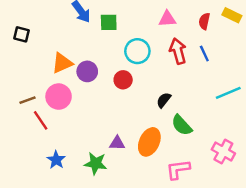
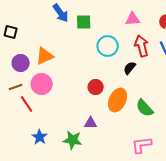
purple circle: (87, 71) -> (21, 63), moved
red circle: (123, 80) -> (96, 87), moved
black semicircle: (164, 100) -> (130, 68), moved
orange ellipse: (149, 142) -> (118, 100), moved

